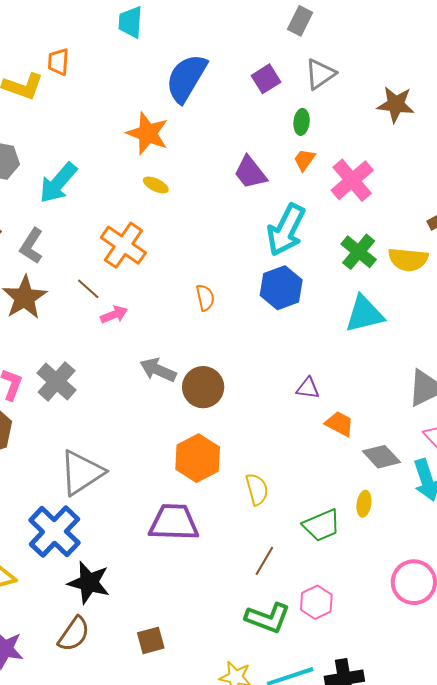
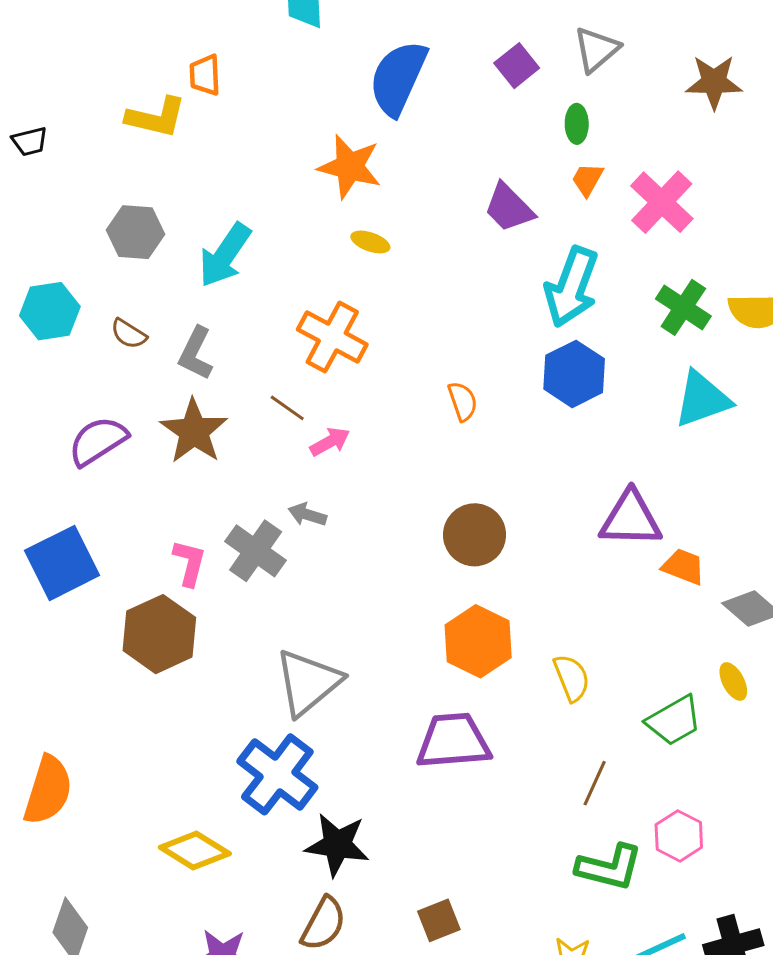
gray arrow: (158, 370) -> (307, 515), moved, size x0.7
purple triangle: (308, 388) -> (631, 519), size x1.8
yellow ellipse: (364, 504) -> (733, 681), turned -30

